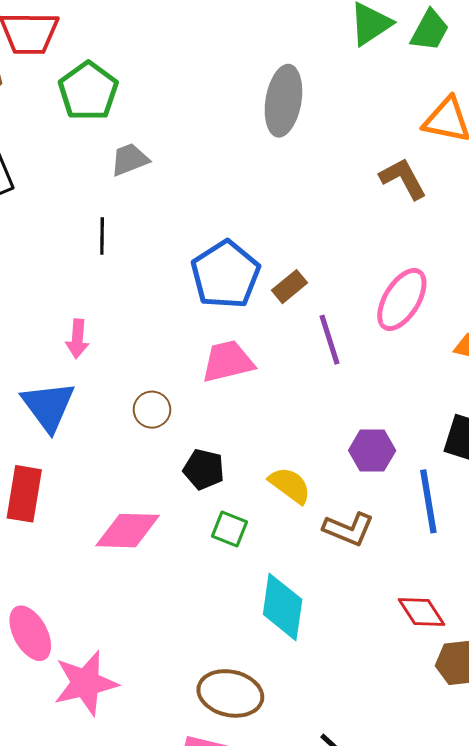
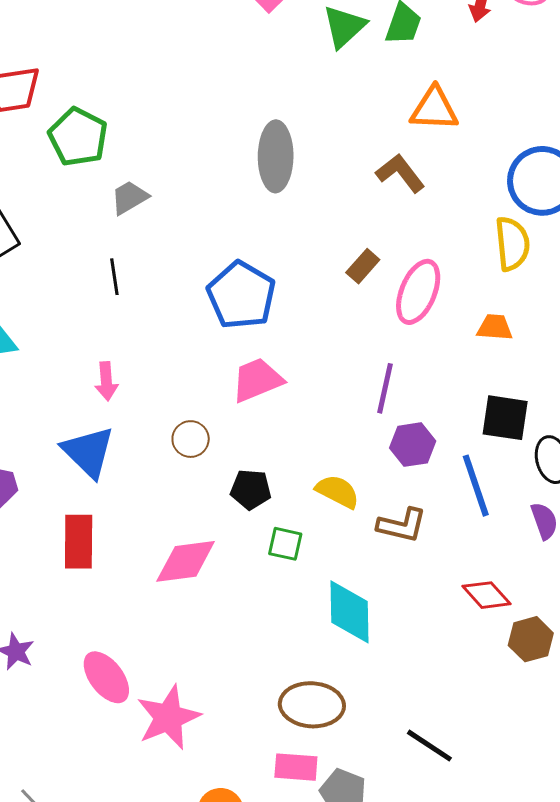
gray ellipse: (283, 101) -> (276, 156), moved
brown rectangle: (289, 287) -> (363, 266), moved
purple line: (330, 340) -> (385, 388), moved, turned 39

